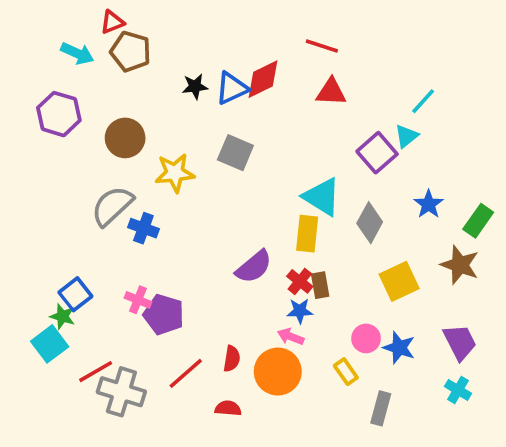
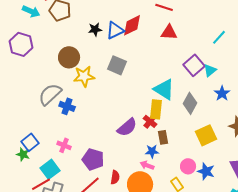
cyan triangle: (406, 136) -> (210, 70), moved
brown circle: (125, 138) -> (69, 57), moved
red cross: (300, 281) -> (150, 121), moved
purple pentagon: (164, 315) -> (93, 159), moved
cyan square: (50, 344) -> (50, 169), moved

